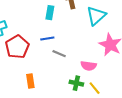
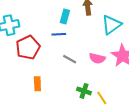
blue line: (47, 38) -> (59, 34), moved
pink semicircle: (89, 66) -> (97, 58), moved

